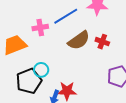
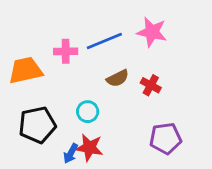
brown semicircle: (79, 40) -> (118, 78), size x0.7
cyan circle: (41, 70) -> (88, 112), moved

